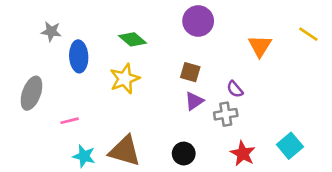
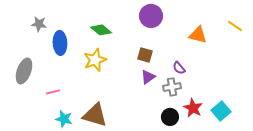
orange triangle: (260, 46) -> (198, 35), turned -48
black circle: (184, 154) -> (170, 117), moved
red star: (243, 154) -> (193, 108), moved

